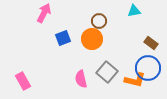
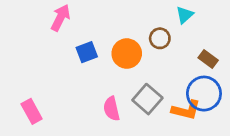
cyan triangle: (134, 11) -> (185, 15), turned -32
brown circle: (99, 21) -> (160, 38), moved

